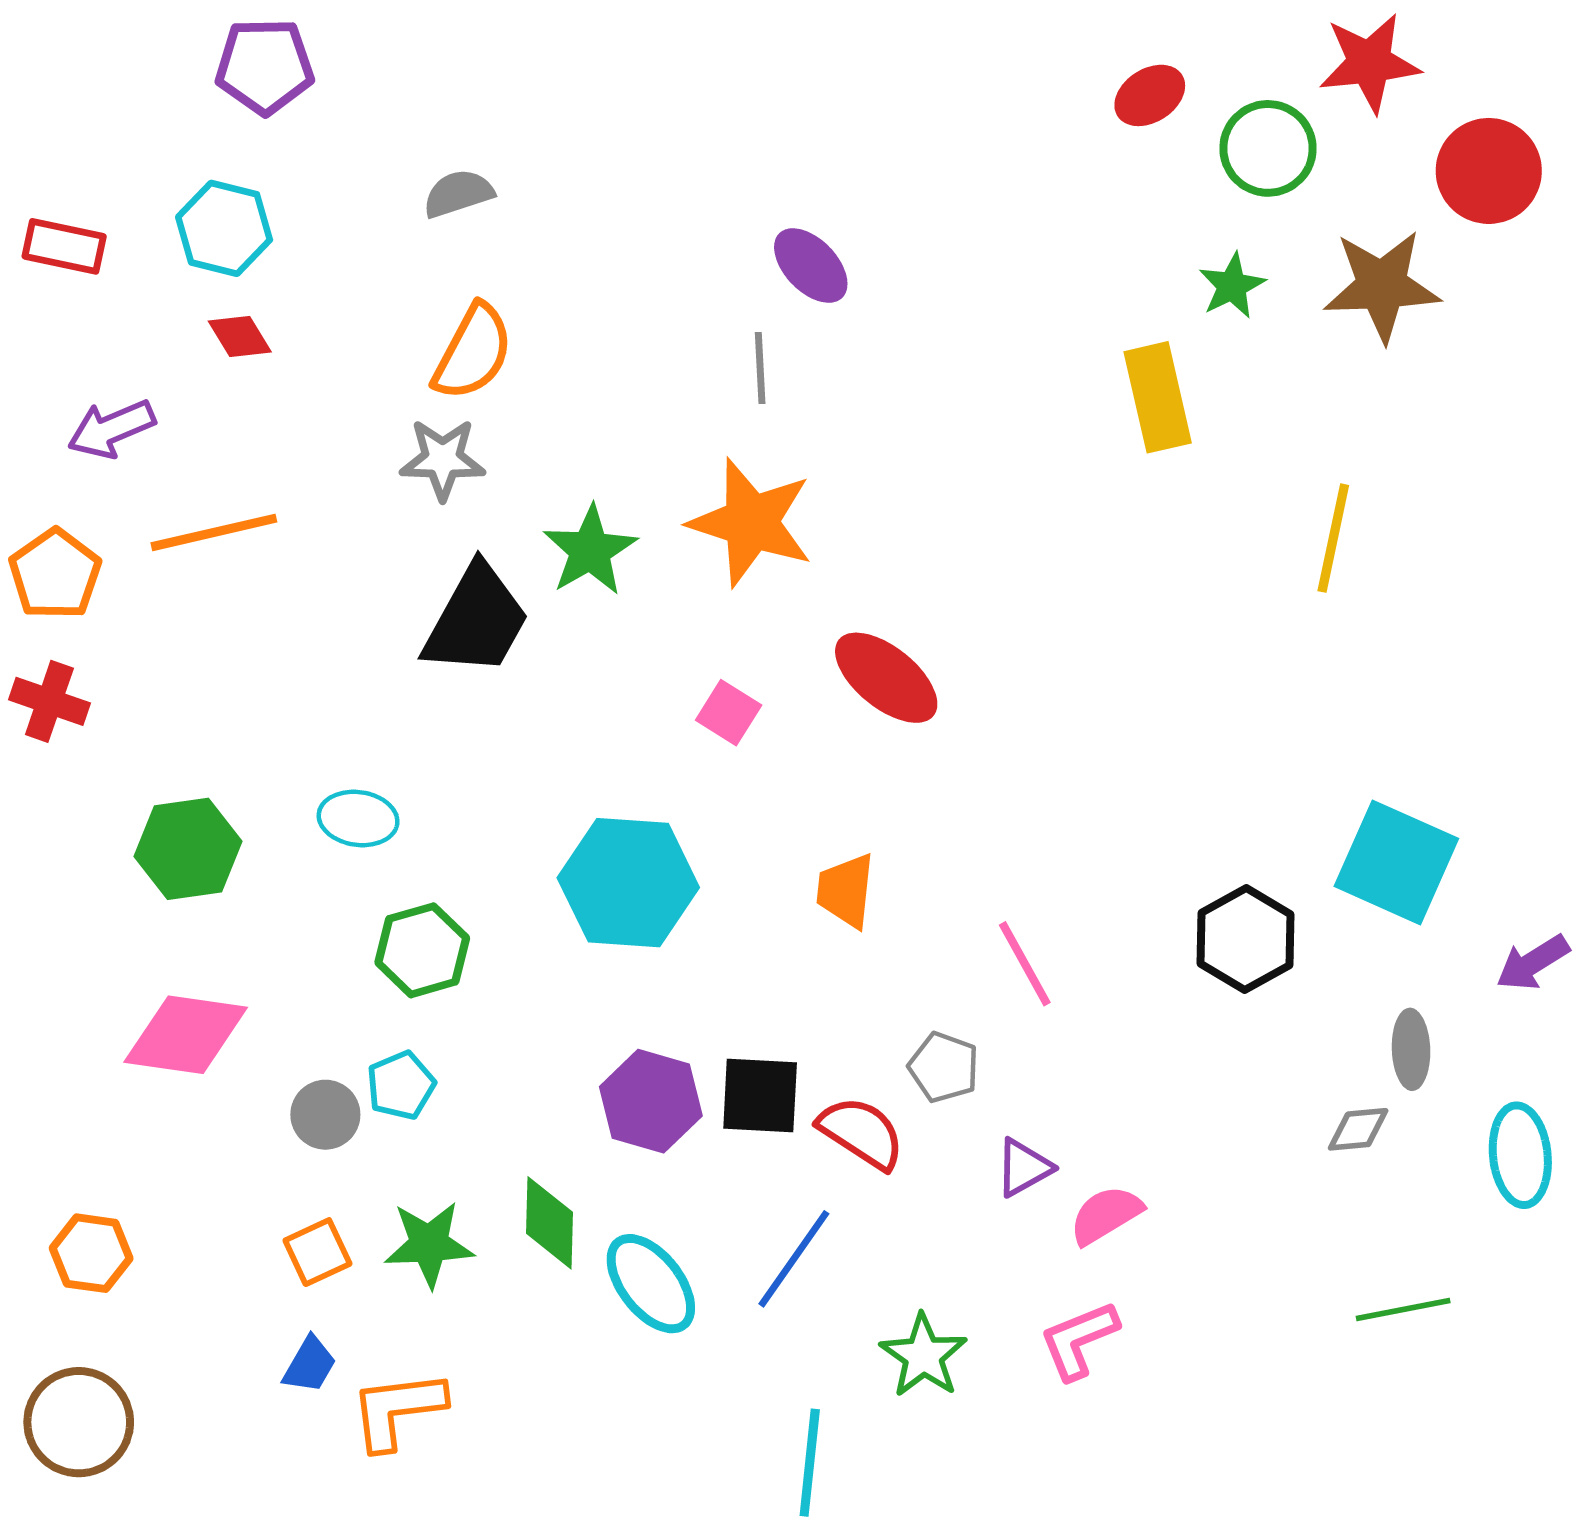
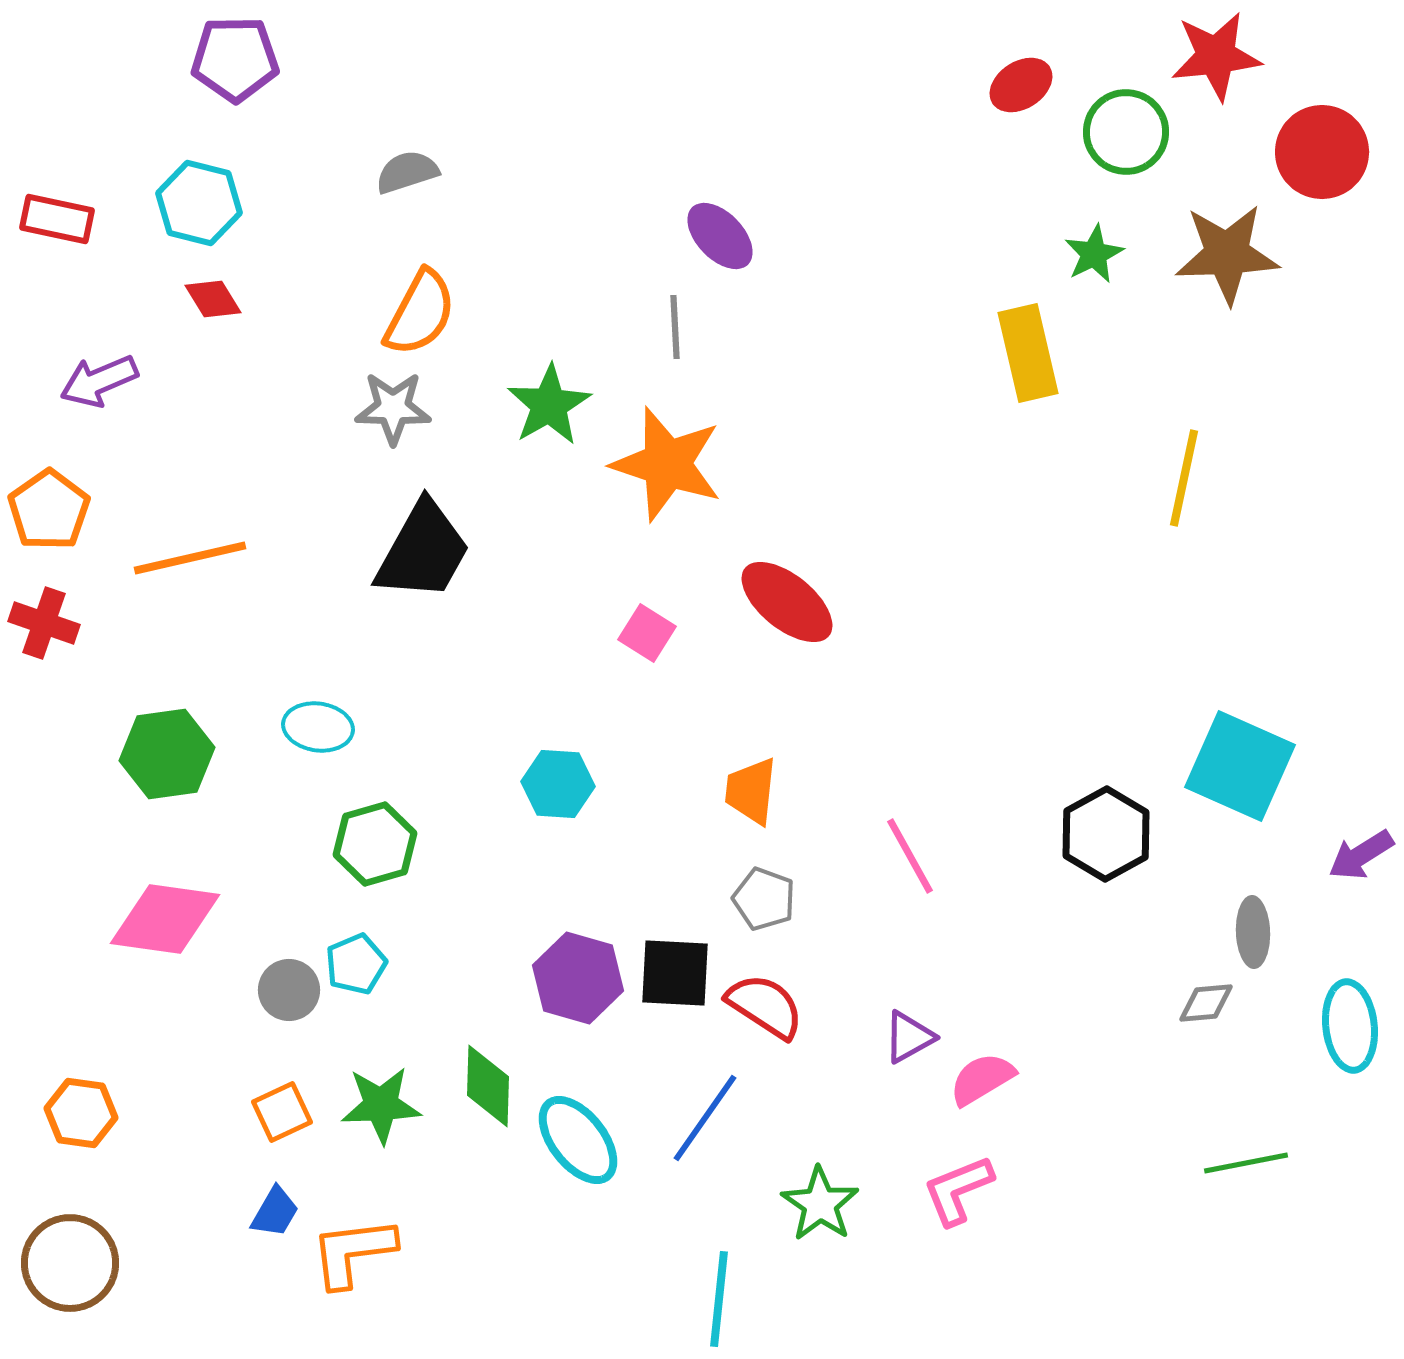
orange line: (214, 532) -> (190, 558), moved
green star: (590, 550) -> (549, 405), moved
cyan hexagon: (628, 883) -> (558, 784), size x0.6
gray pentagon: (944, 1067) -> (764, 899), moved

